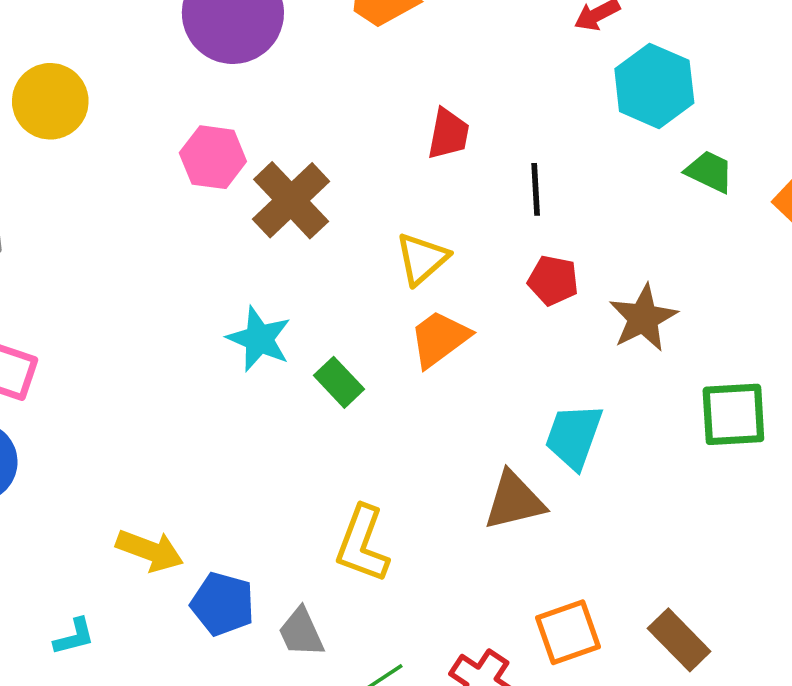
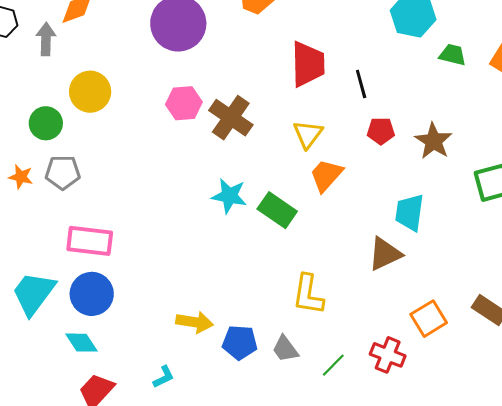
red trapezoid: (448, 134) -> (308, 64), size x1.6
green rectangle: (339, 382) -> (277, 210), size x1.4

